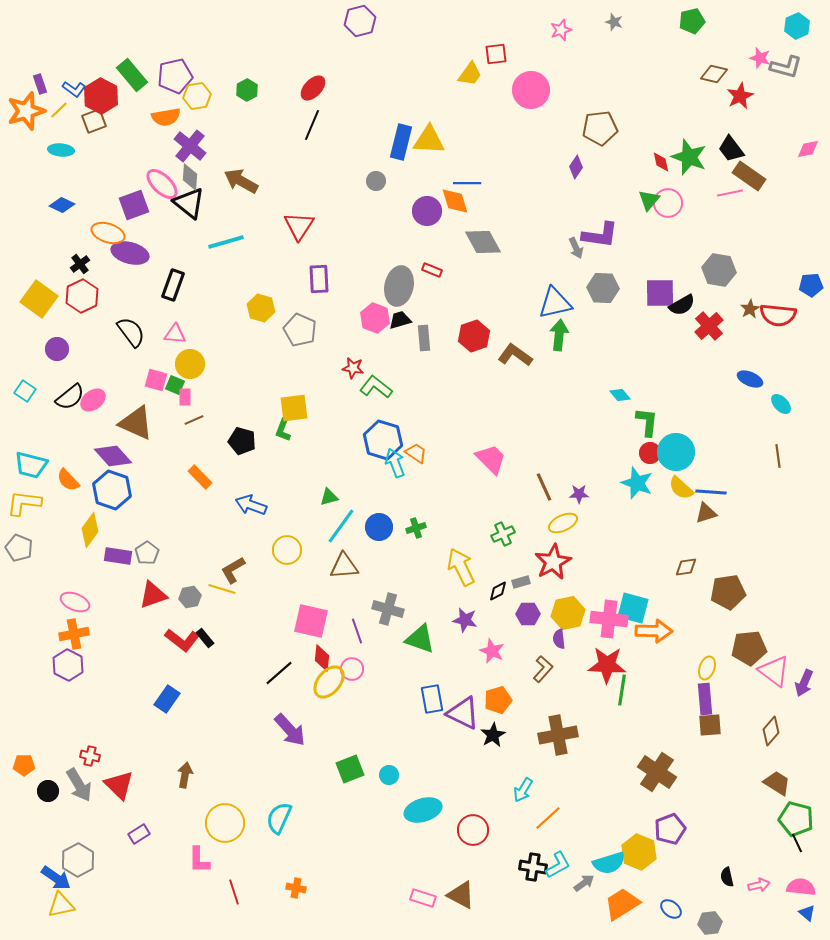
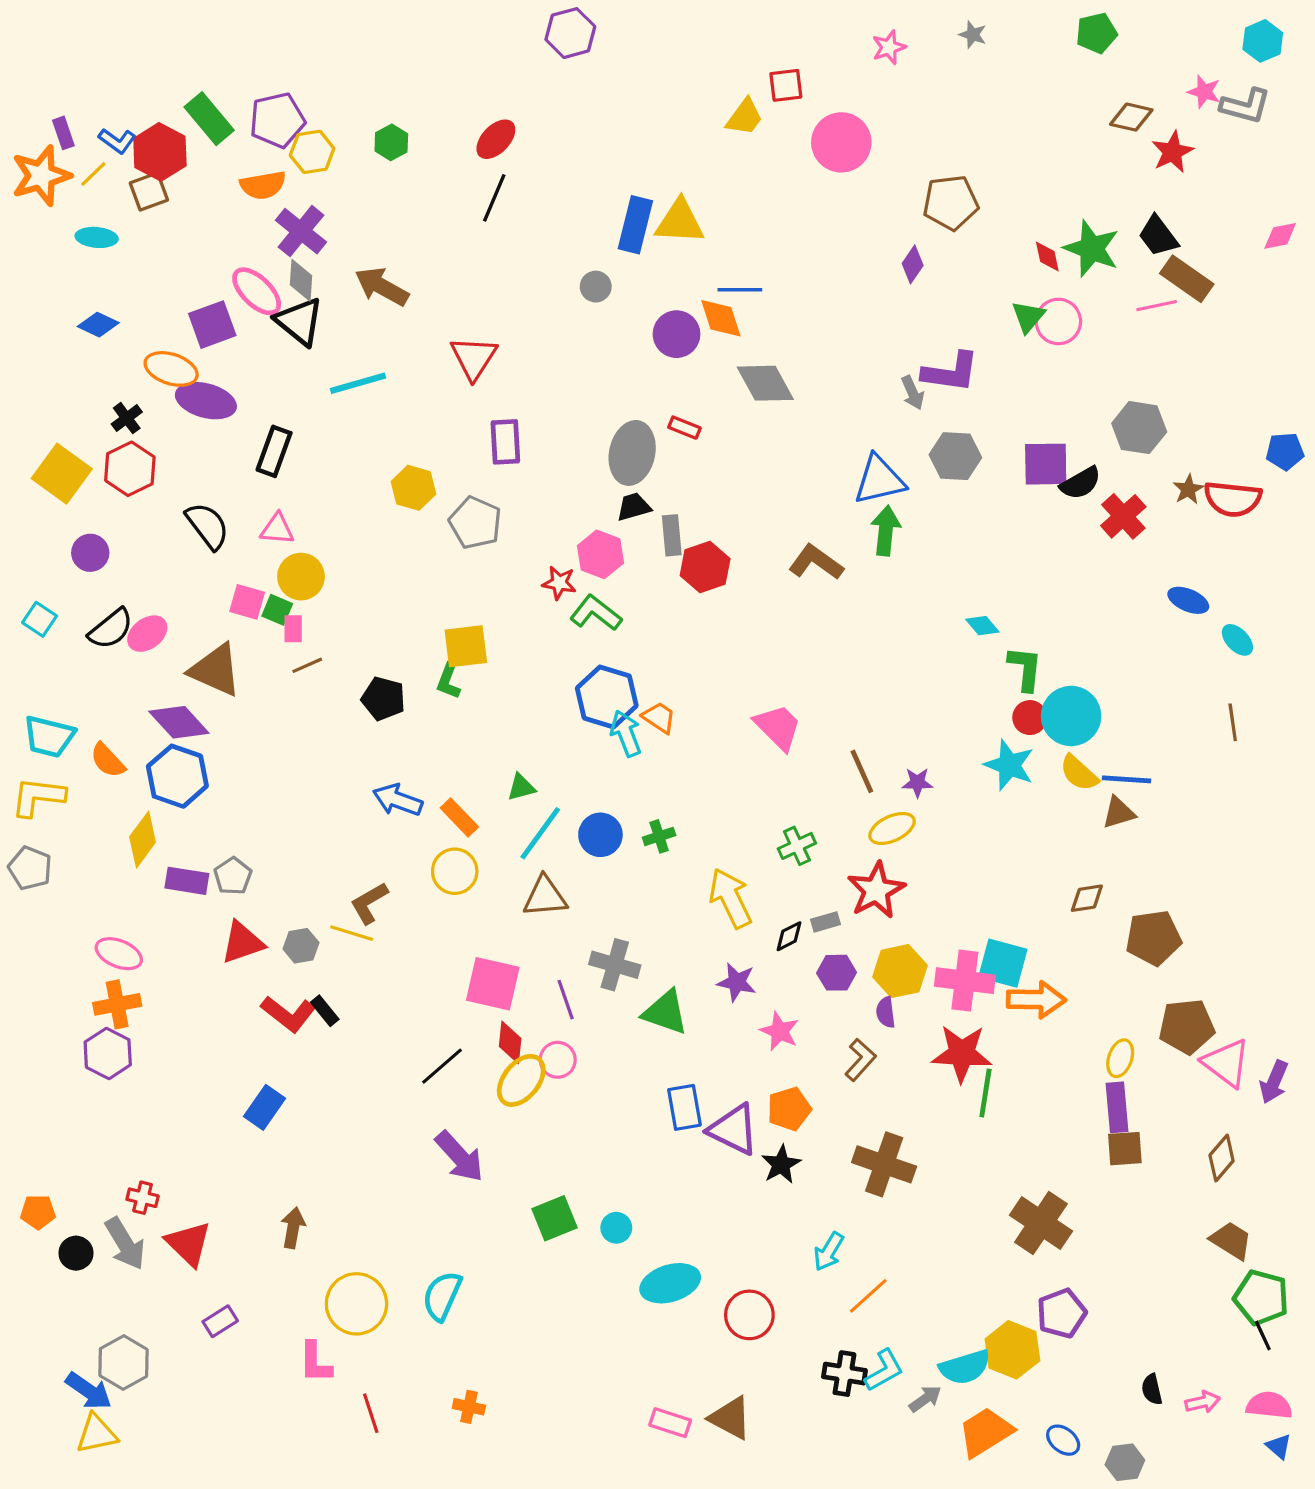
pink hexagon: (375, 318) -> (600, 554), moved
red hexagon: (474, 336) -> (705, 567), moved
orange rectangle: (200, 477) -> (459, 817), moved
brown cross: (558, 735) -> (884, 1164), turned 30

